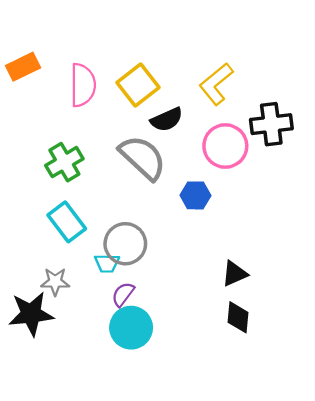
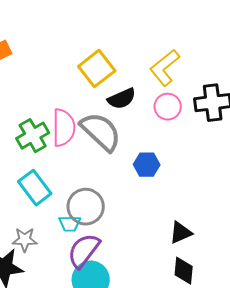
pink semicircle: (83, 85) -> (64, 128), moved
pink circle: (225, 146) -> (168, 107), moved, size x0.7
purple semicircle: (123, 294) -> (84, 251), size x1.6

